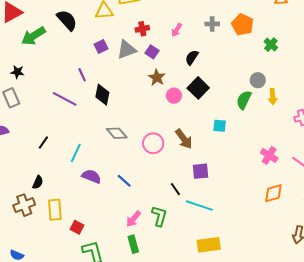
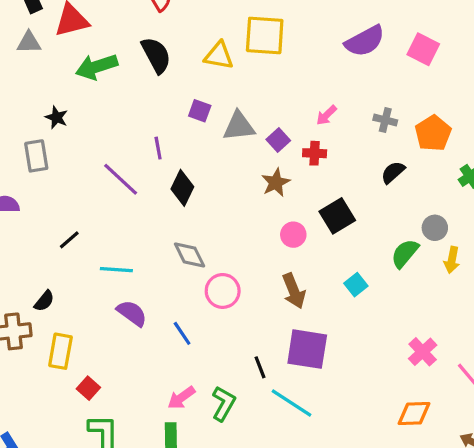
red cross: (142, 29) -> (315, 153), moved
purple square: (101, 46) -> (200, 111), turned 32
black semicircle: (192, 57) -> (393, 172), moved
pink circle: (174, 96) -> (293, 235), moved
cyan square: (220, 126) -> (356, 285), turned 32
pink circle: (153, 143) -> (223, 291), moved
cyan line: (76, 153) -> (116, 270), turned 54
purple square: (201, 171) -> (307, 349), size x1.5

